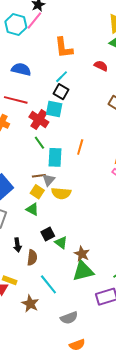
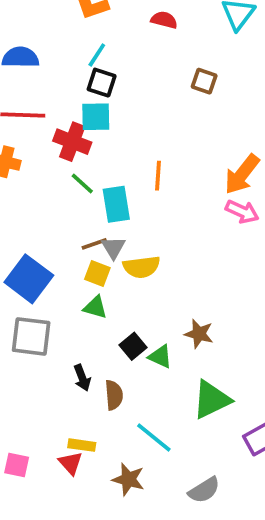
brown star: (82, 254) -> (199, 334), moved

